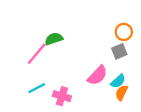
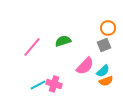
green semicircle: (54, 39) -> (63, 41), moved
cyan line: (37, 88) -> (38, 85), moved
orange semicircle: (122, 93) -> (106, 81), turned -136

